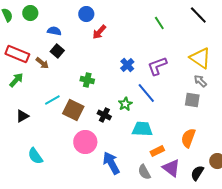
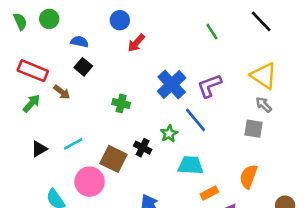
brown arrow: (42, 63) -> (62, 92), moved
blue cross: (127, 65) -> (172, 85), size x1.6
cyan line: (52, 100) -> (73, 144), moved
brown square: (73, 110) -> (114, 159), moved
pink circle: (85, 142) -> (90, 182), moved

